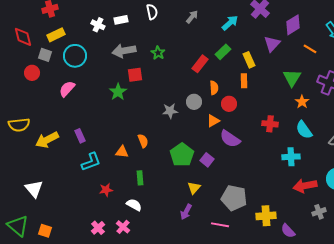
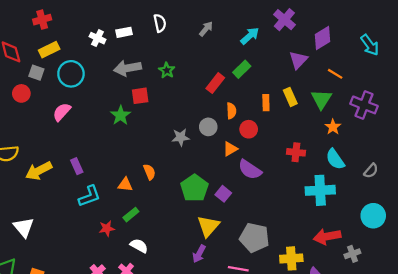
orange line: (310, 49) -> (335, 74), moved
yellow rectangle: (249, 60) -> (290, 97), moved
cyan cross: (291, 157) -> (320, 190), size x1.4
green rectangle: (140, 178) -> (131, 215), moved, turned 56
red arrow: (305, 186) -> (327, 237), moved
yellow triangle: (194, 188) -> (208, 226), size x1.5

